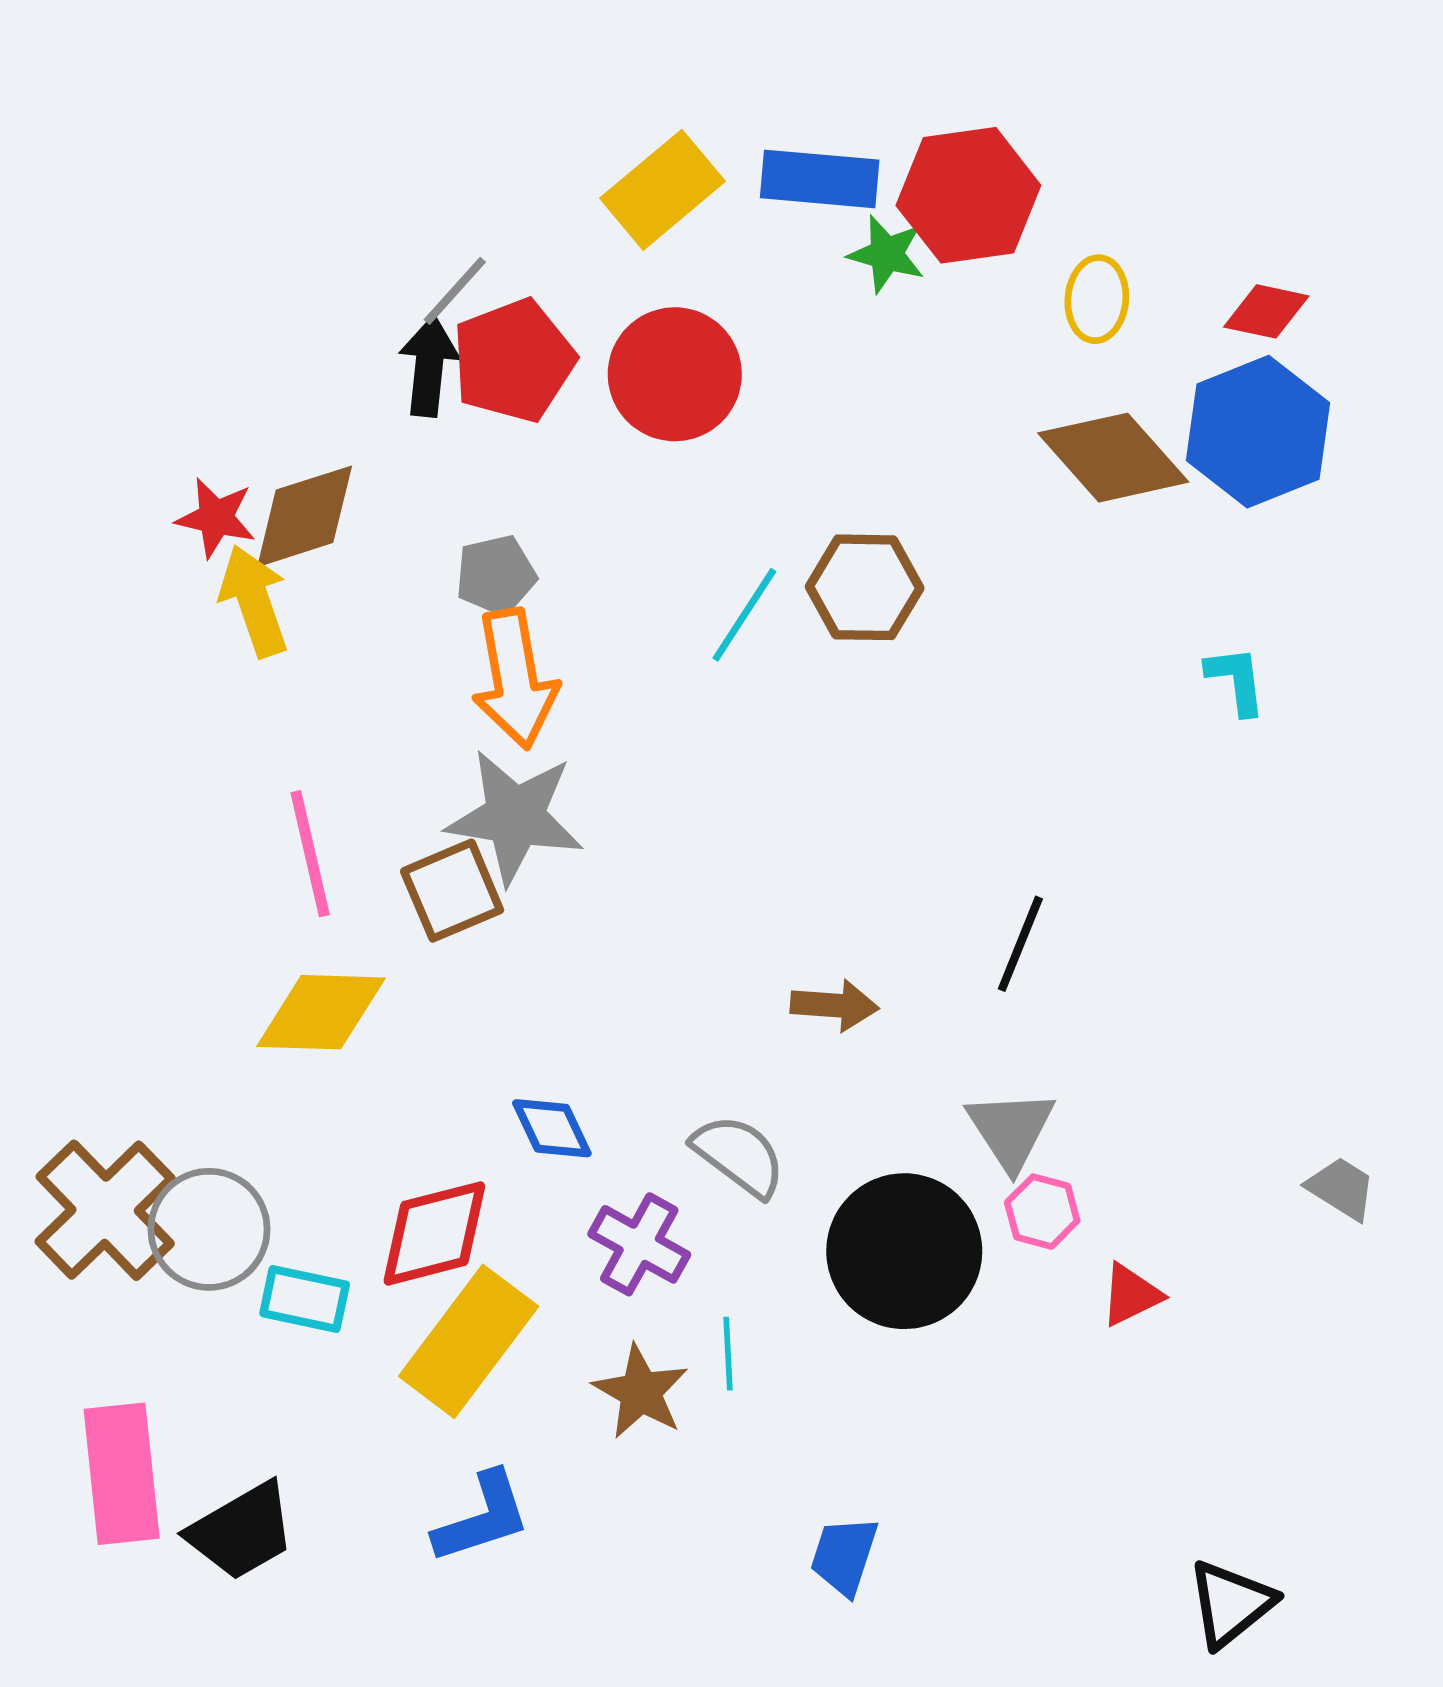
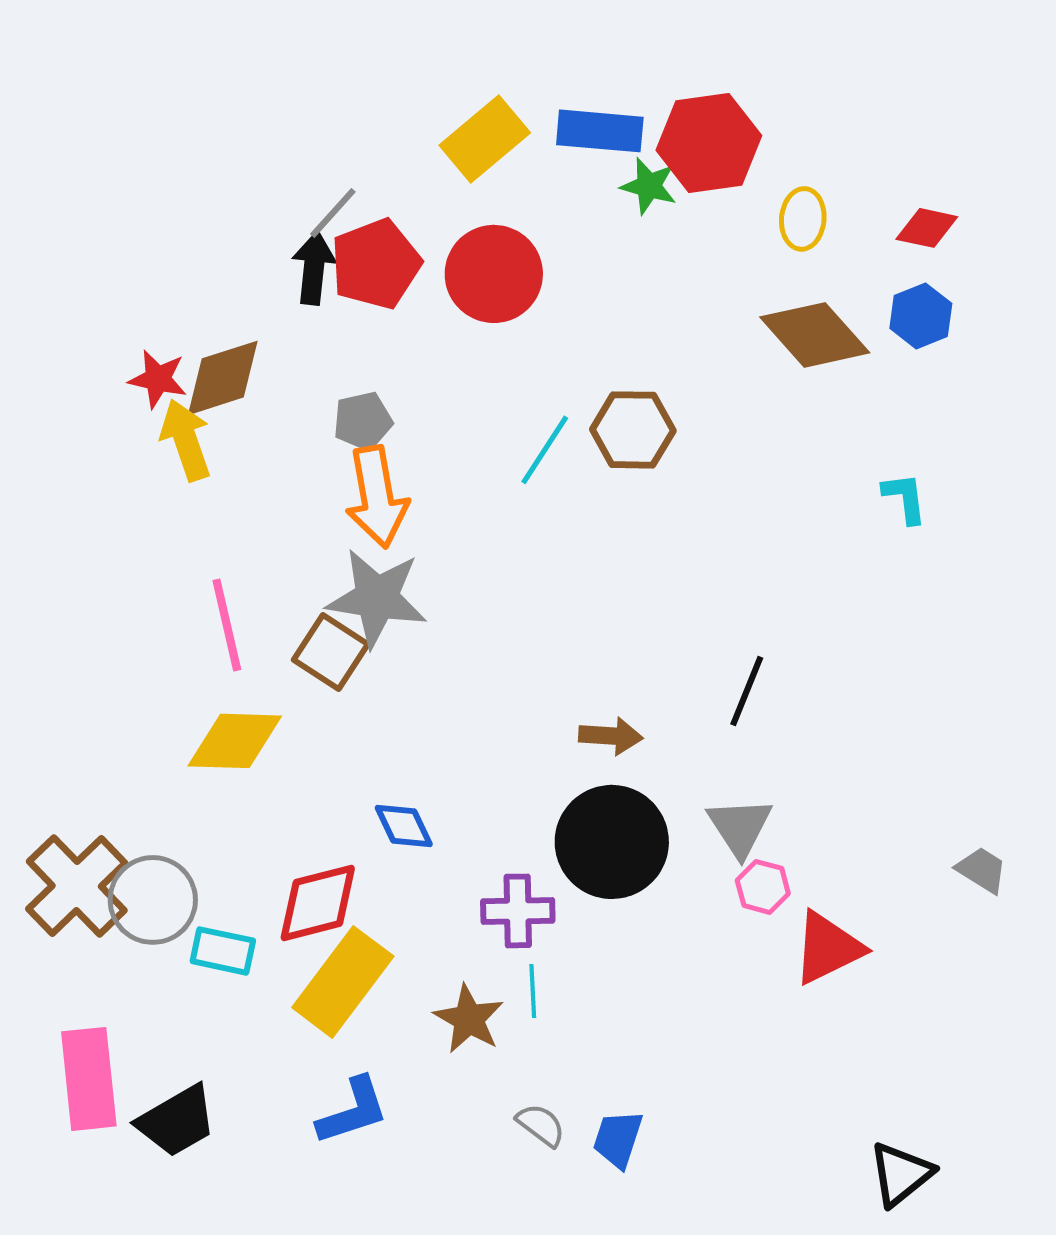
blue hexagon: (1258, 432) -> (921, 316), size x0.6
brown square: (452, 891) -> (331, 652), turned -34
gray semicircle: (739, 1156) -> (541, 1125), moved, size x0.7
purple cross: (639, 1244) -> (518, 911), moved, turned -30
black circle: (904, 1251) -> (612, 842), moved
red triangle: (1131, 1295) -> (828, 948), size x1.6

